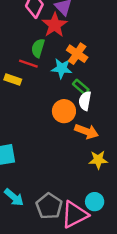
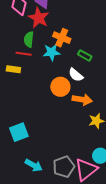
green rectangle: (81, 87) -> (85, 55), moved
white semicircle: (85, 101) -> (76, 75), turned -49
gray pentagon: (49, 206) -> (64, 167), turned 30

